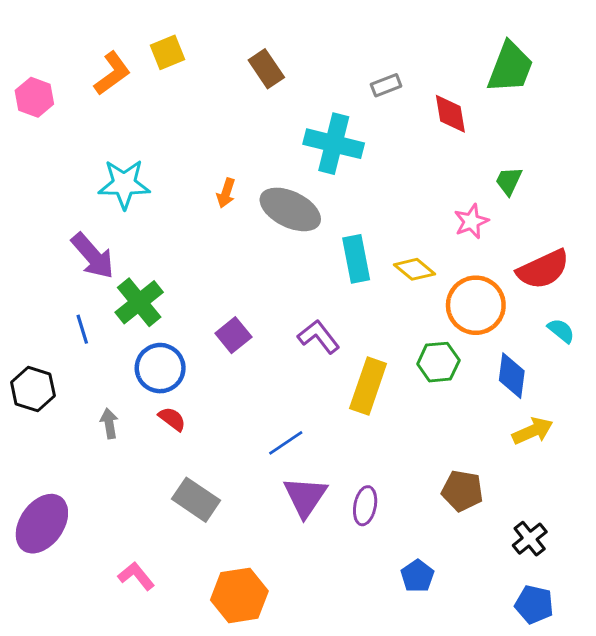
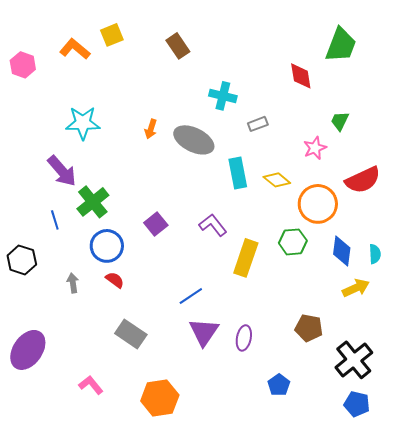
orange L-shape: (112, 73) -> (75, 49), turned -104
gray rectangle: (386, 85) -> (258, 124), moved
cyan cross: (334, 144) -> (223, 96), size x0.7
cyan semicircle: (561, 331) -> (375, 254), moved, turned 48
black cross: (530, 539) -> (354, 360), size x1.6

